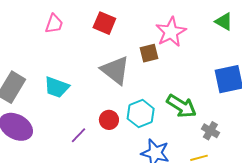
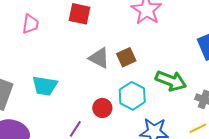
brown square: (149, 53) -> (126, 57), moved
gray triangle: (115, 70) -> (99, 58), size x0.7

